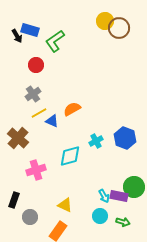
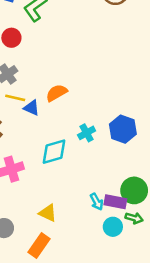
yellow line: (39, 113) -> (15, 98), turned 42
cyan circle: (100, 216) -> (113, 227), moved
green arrow: (123, 222) -> (134, 218), moved

